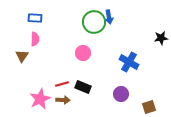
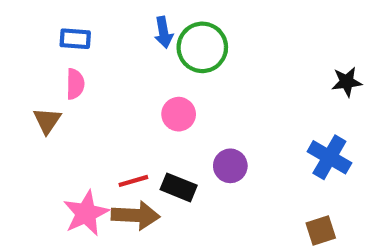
blue arrow: (109, 17) -> (164, 32), moved
blue cross: (129, 62) -> (329, 157), moved
purple circle: (121, 94) -> (230, 166), moved
brown arrow: (63, 100) -> (136, 215), size x1.5

